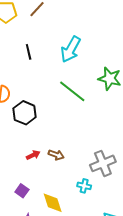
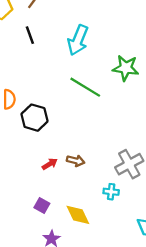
black line: (29, 52) -> (30, 35), moved

